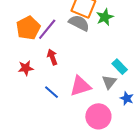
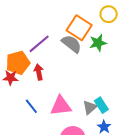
orange pentagon: (28, 28) -> (18, 63), moved
cyan rectangle: (120, 67) -> (101, 105), moved

